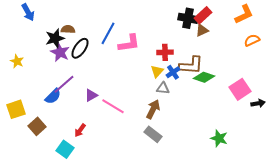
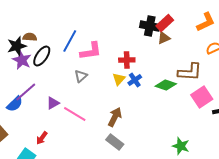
brown L-shape: (191, 65) -> (190, 72), moved
gray triangle: (163, 88) -> (81, 76), moved, turned -48

